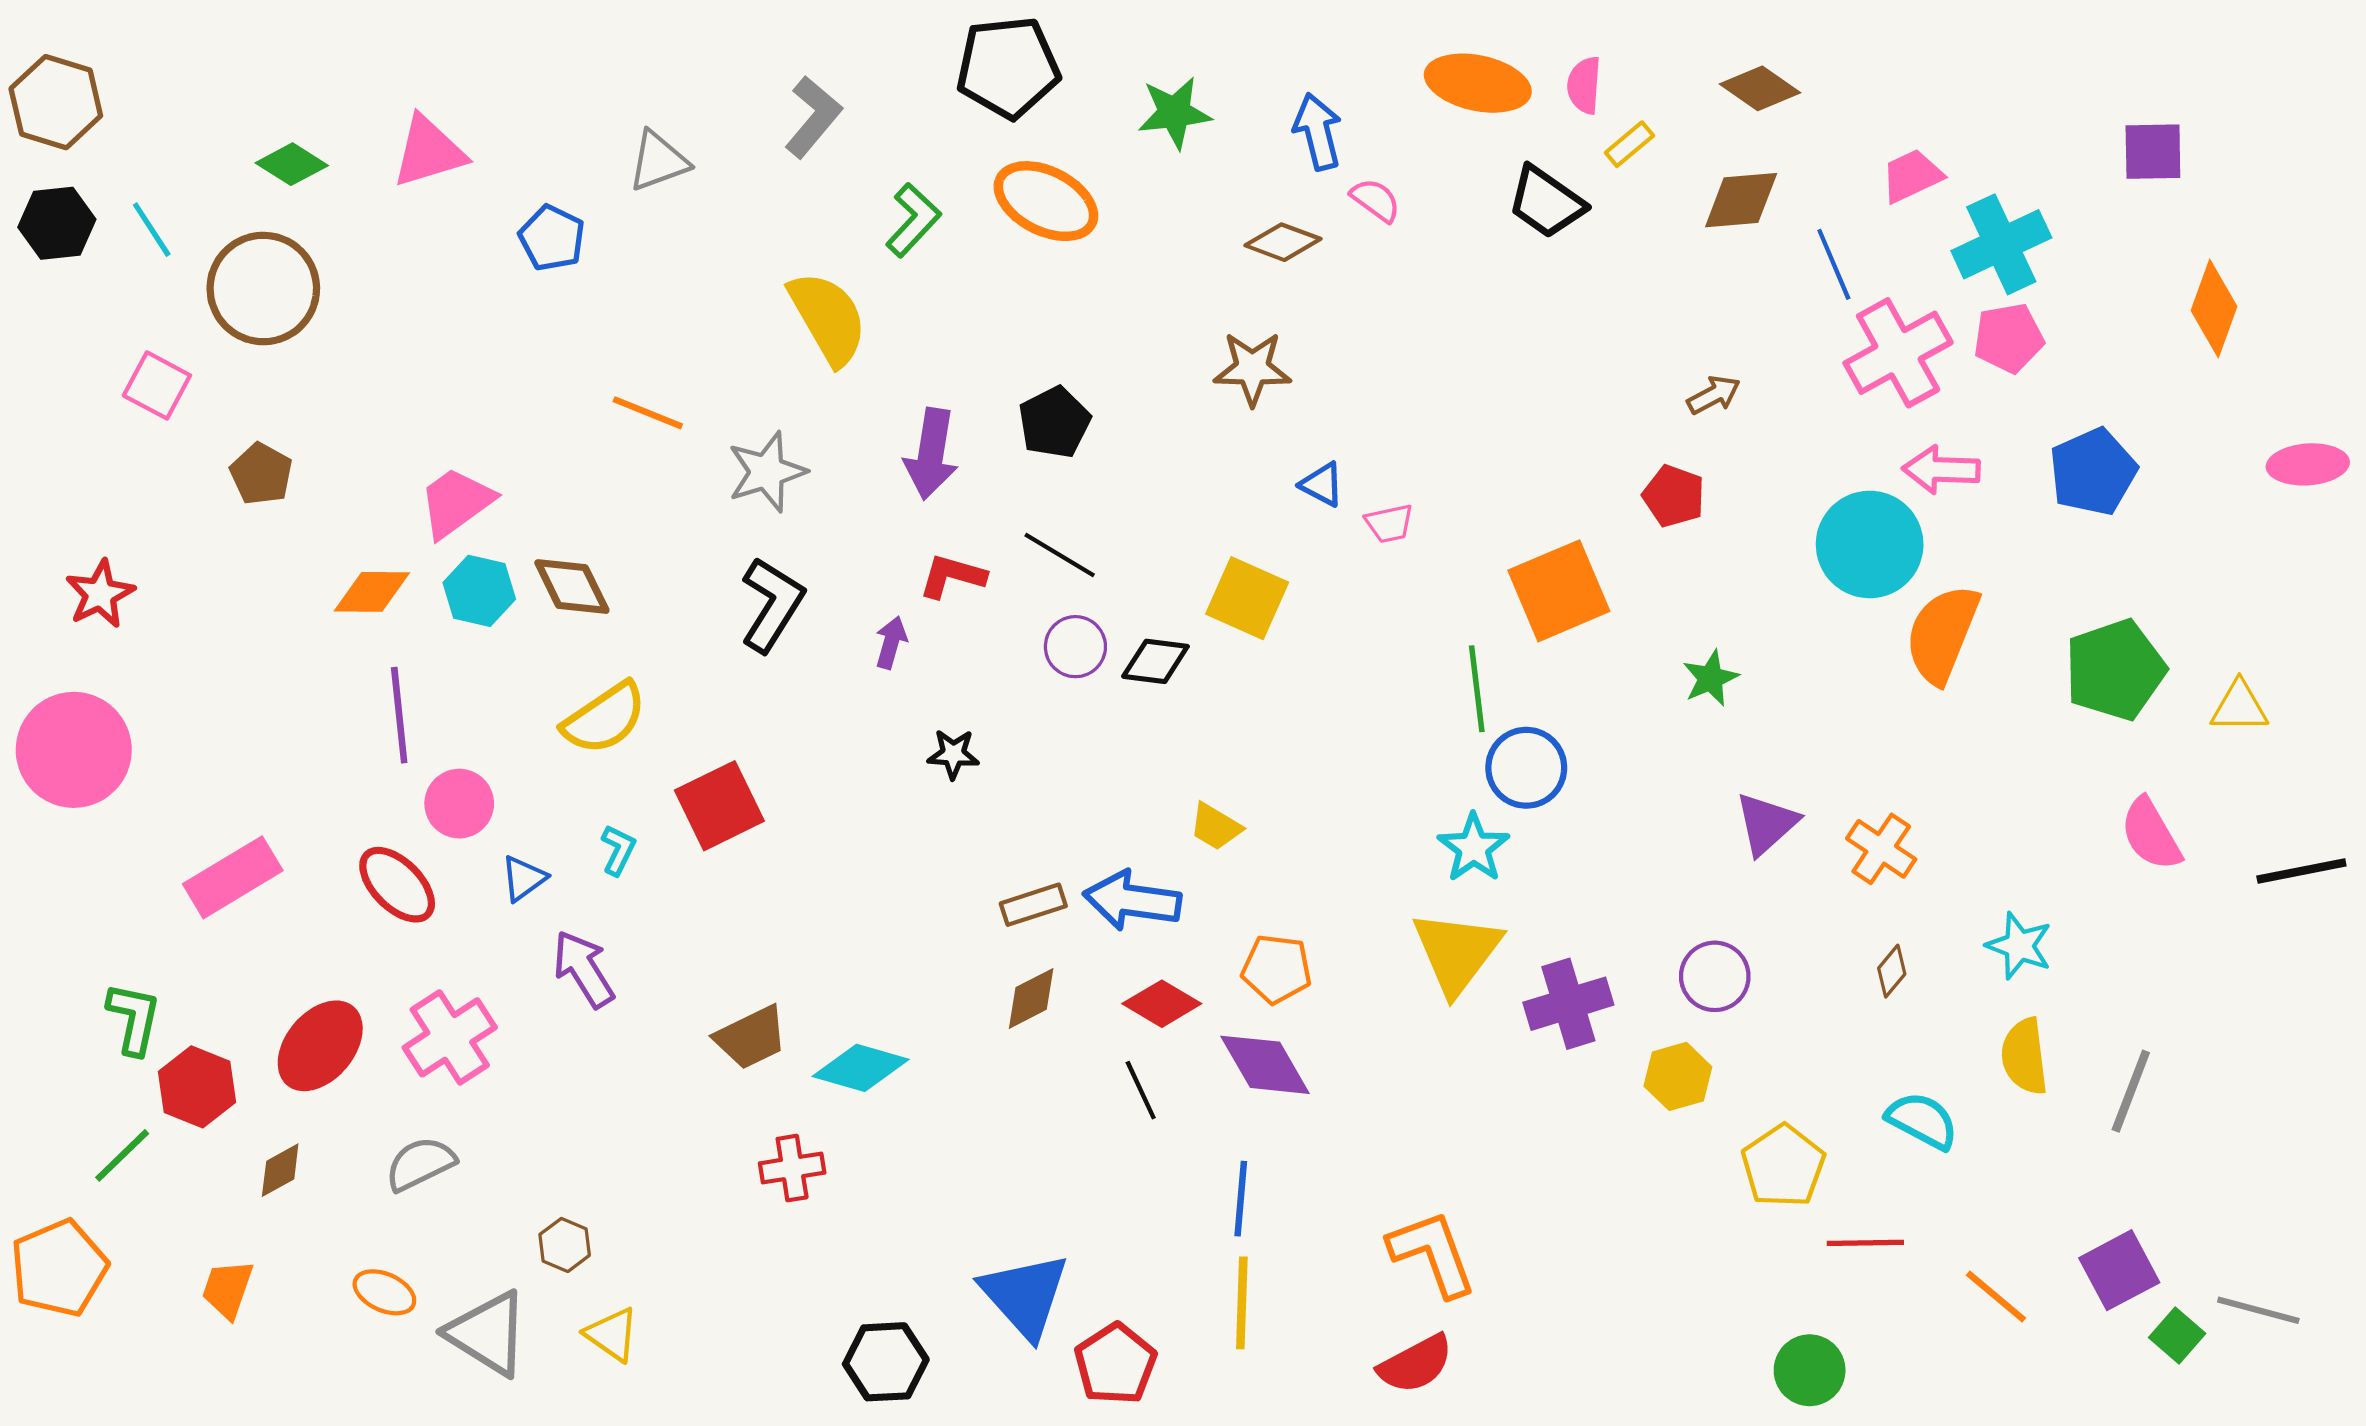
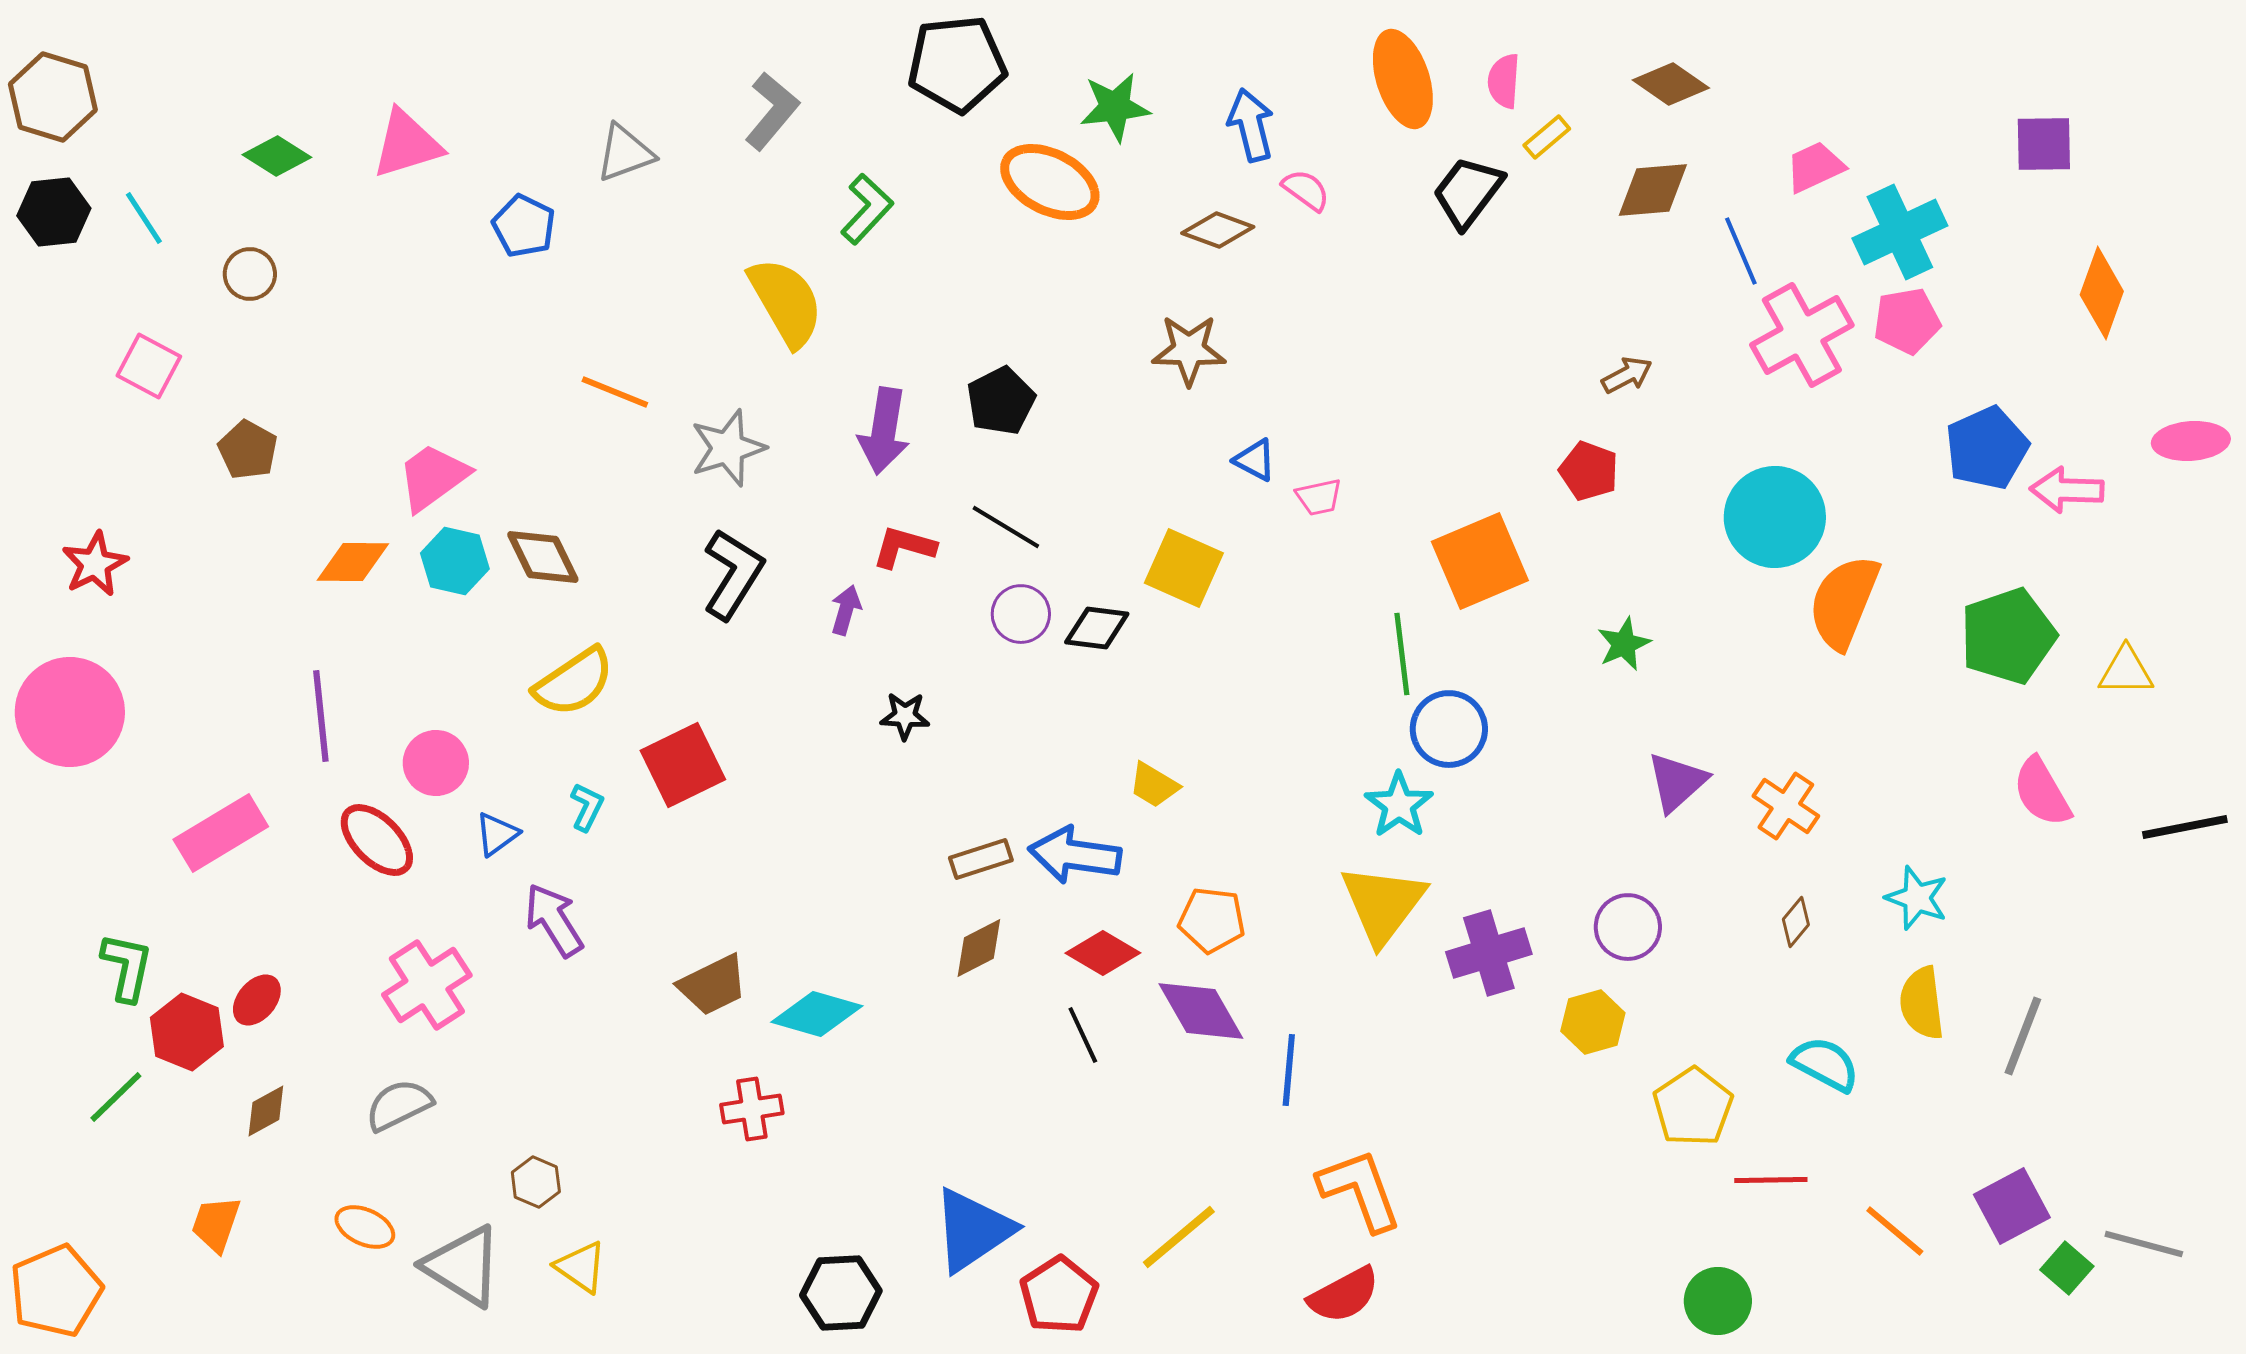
orange ellipse: (1478, 83) -> (1403, 79), turned 60
orange ellipse: (1046, 201) -> (1050, 182), moved
black trapezoid: (1546, 202) -> (1468, 192), turned 92
brown circle: (263, 289) -> (250, 274), size x0.5
pink arrow: (1941, 470) -> (2067, 490), moved
purple line: (399, 715) -> (321, 716), moved
red ellipse: (320, 1046) -> (257, 1000), moved, size x0.6
blue line: (1241, 1199) -> (1289, 1070), moved
orange pentagon: (59, 1268) -> (56, 1291), moved
blue triangle: (1025, 1295) -> (973, 1230), turned 38
yellow line: (1242, 1303) -> (1179, 1237), turned 48

